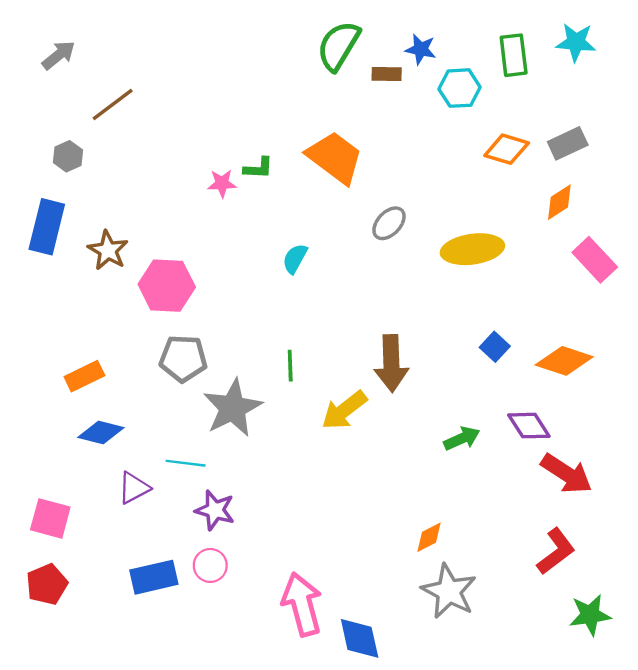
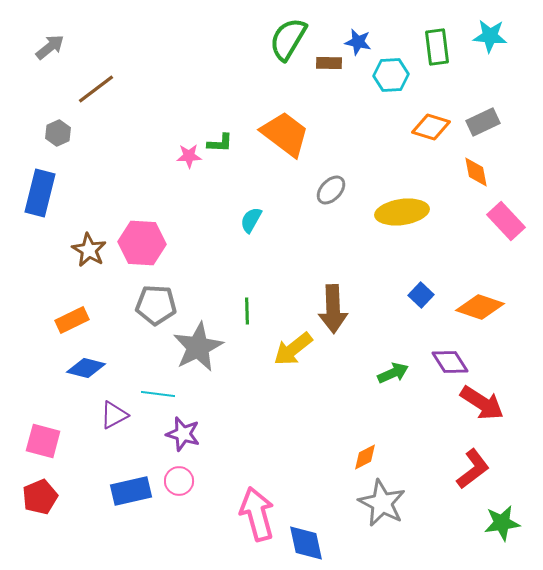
orange diamond: (559, 202) -> (476, 172), turned -68
brown star: (108, 250) -> (89, 250), moved

